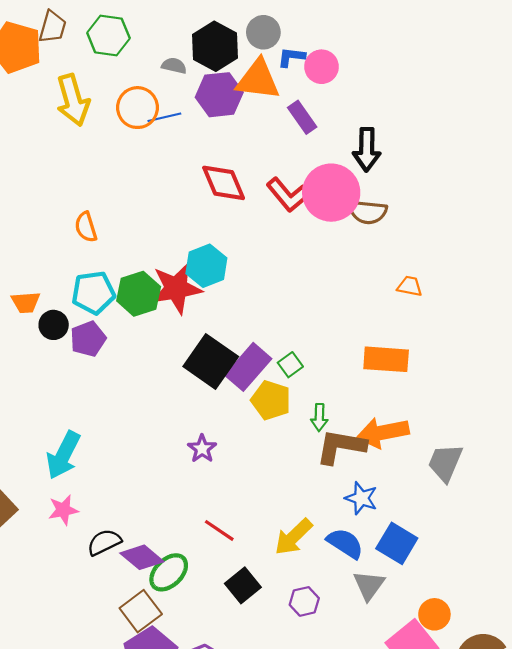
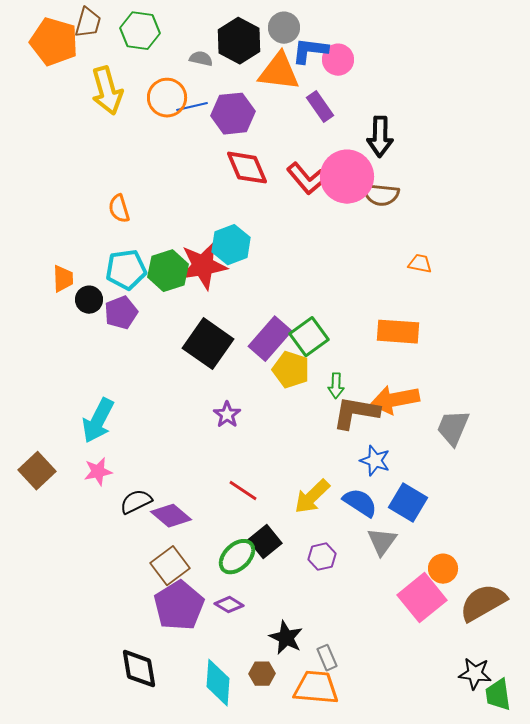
blue L-shape: (291, 57) -> (310, 51), size x1.4
purple hexagon: (219, 95) -> (233, 114), moved
orange trapezoid: (26, 302) -> (63, 279), turned -88
black square: (211, 362) -> (208, 344), moved
green square: (290, 365) -> (309, 337), size x1.6
green ellipse: (169, 572) -> (237, 557), moved

